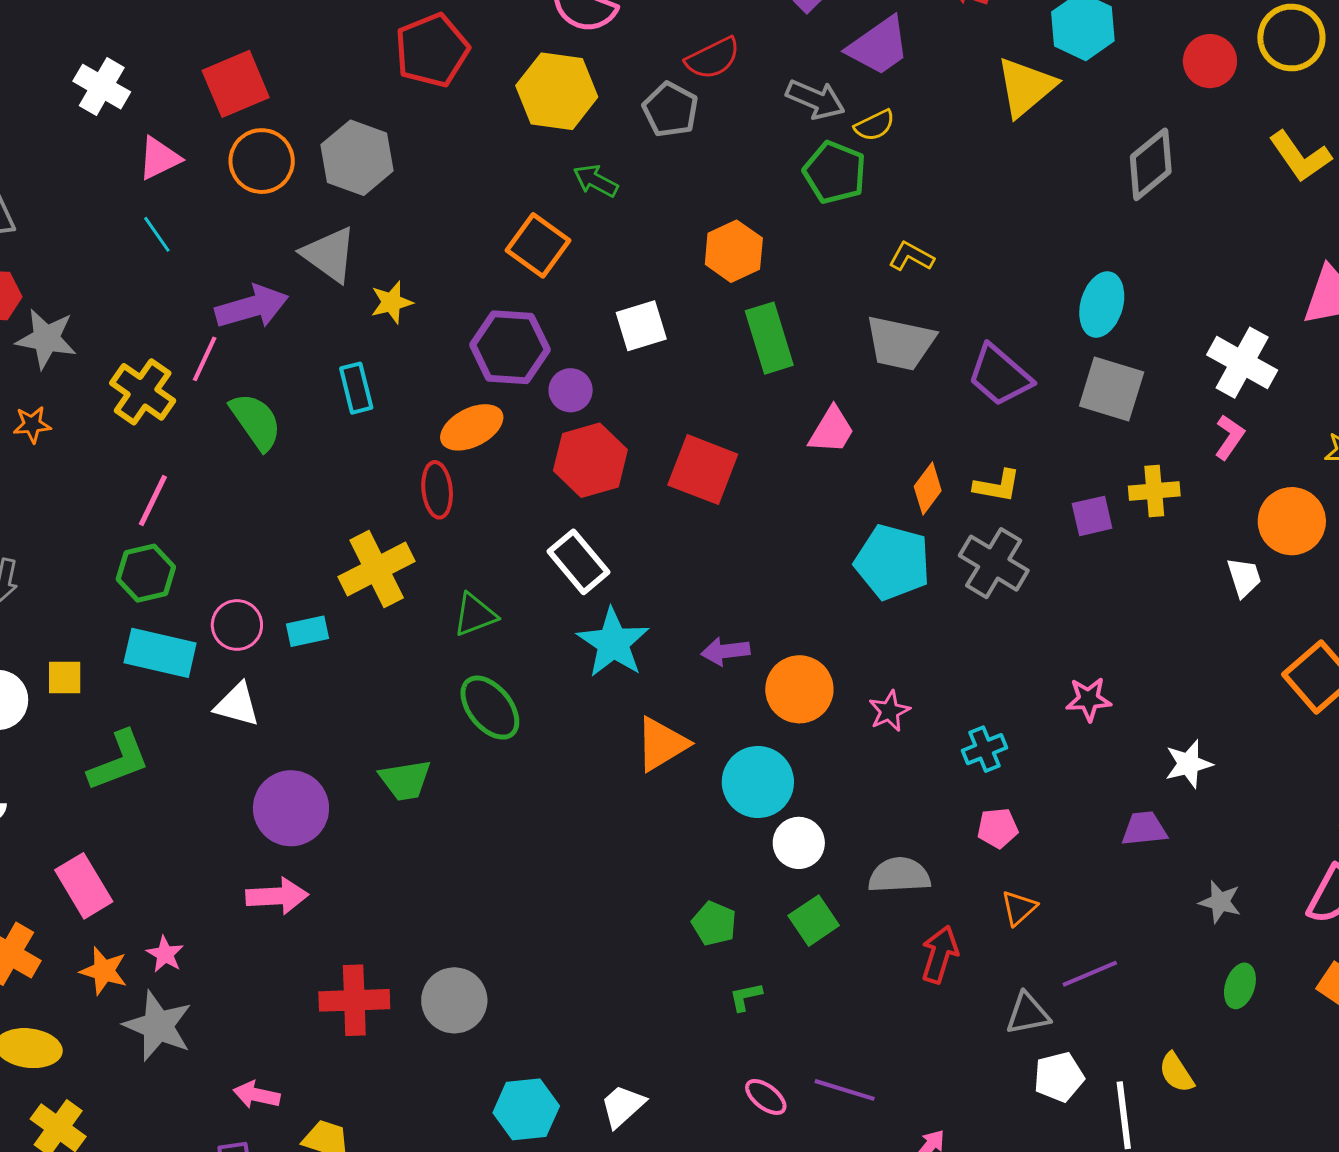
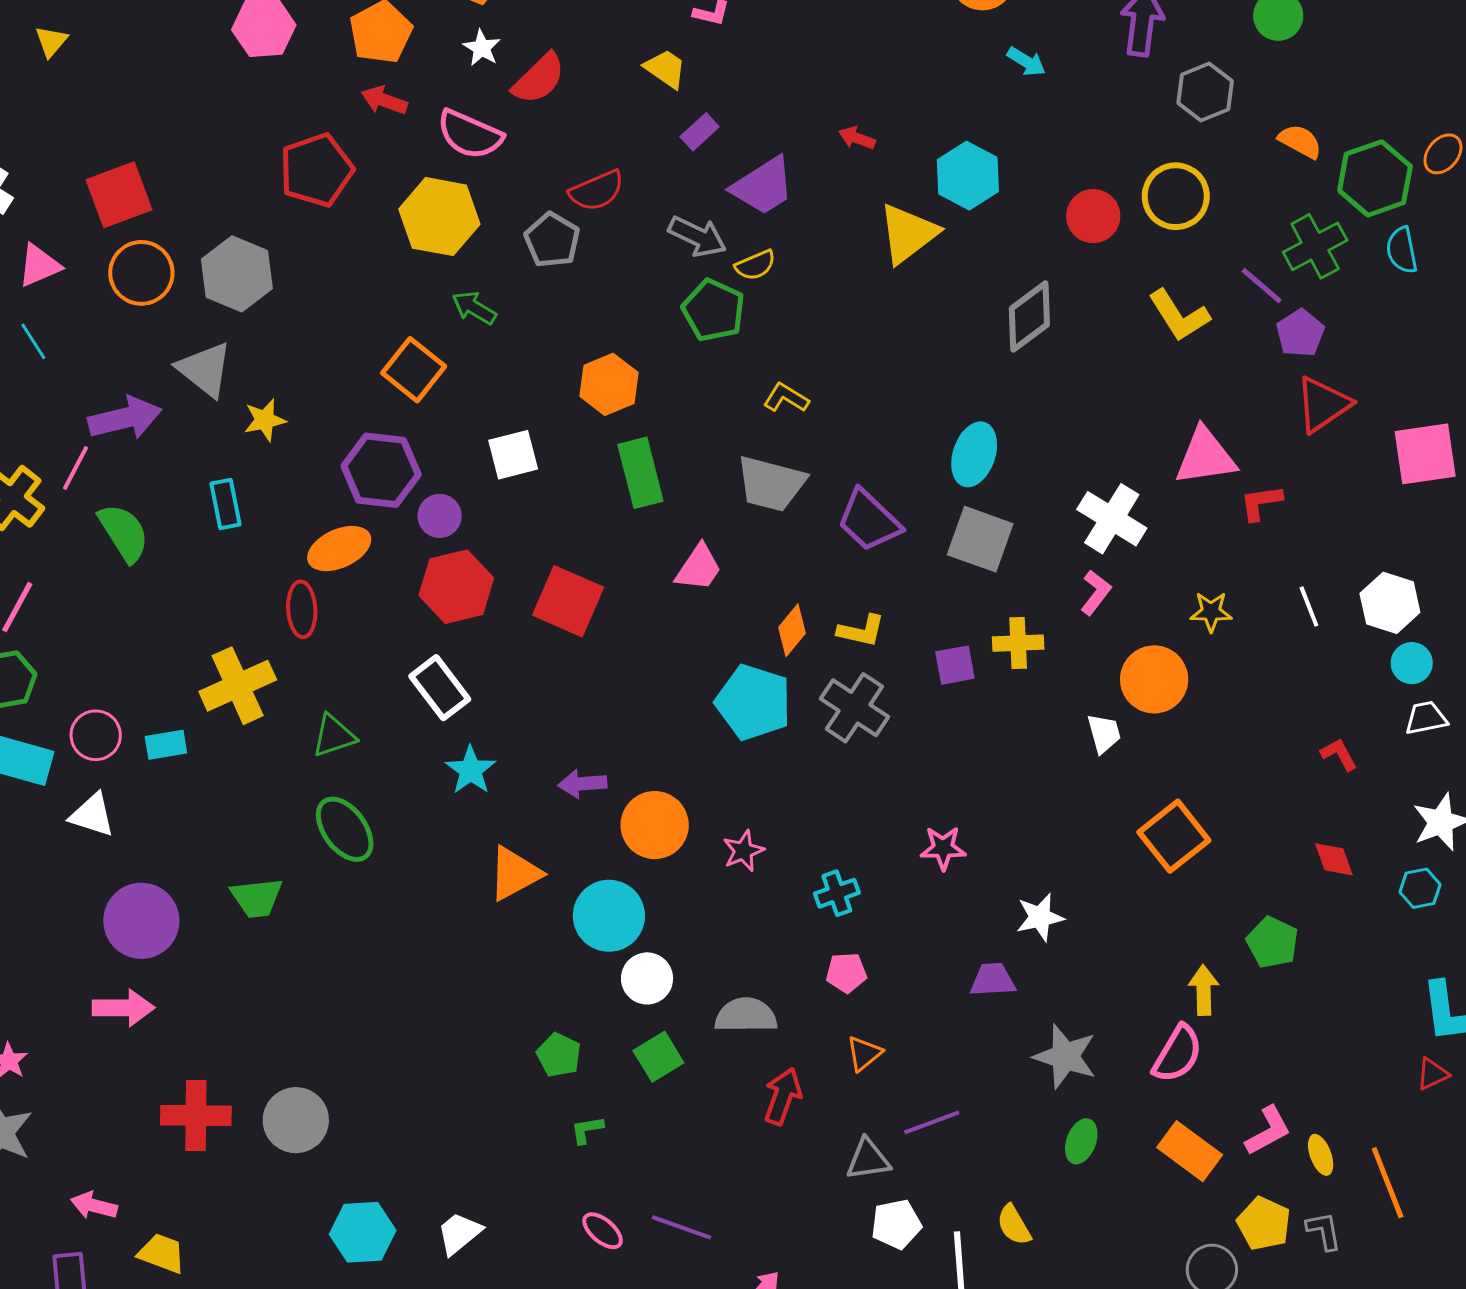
cyan star: (613, 643) -> (471, 770), size x0.7
gray star: (1220, 902) -> (1065, 1056), size x1.5

